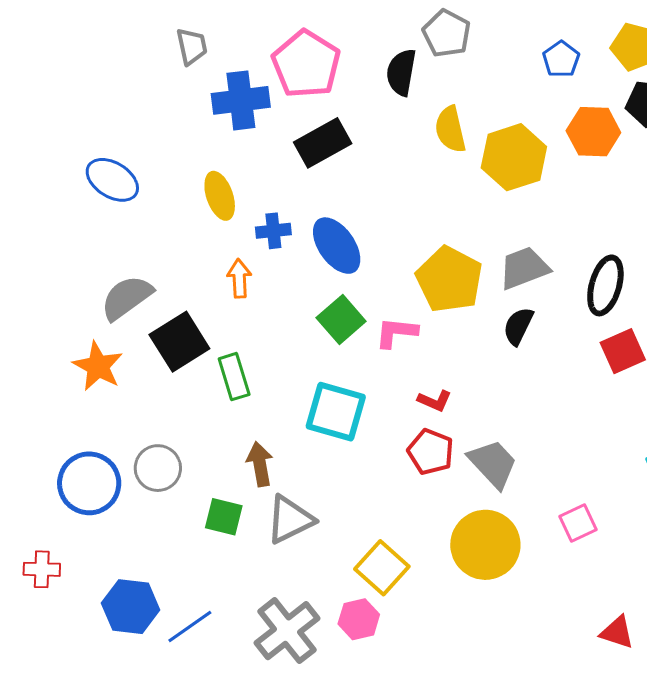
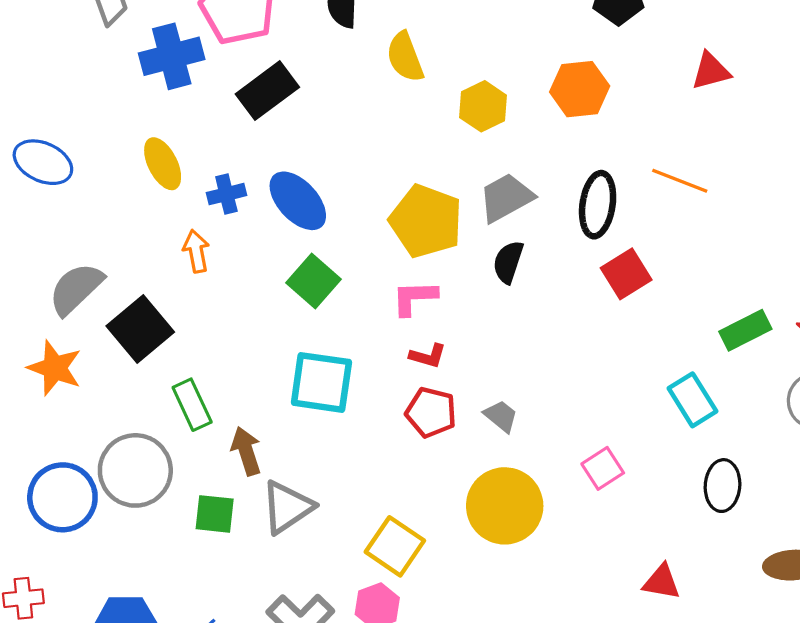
orange hexagon: (593, 132) -> (580, 89), moved
yellow hexagon: (514, 157) -> (483, 106), moved, size x0.7
pink L-shape: (396, 332) -> (414, 298), moved
green rectangle: (234, 377) -> (192, 405), moved
gray trapezoid: (493, 464) -> (501, 416), size x0.6
gray circle: (158, 468) -> (135, 470), size x1.4

